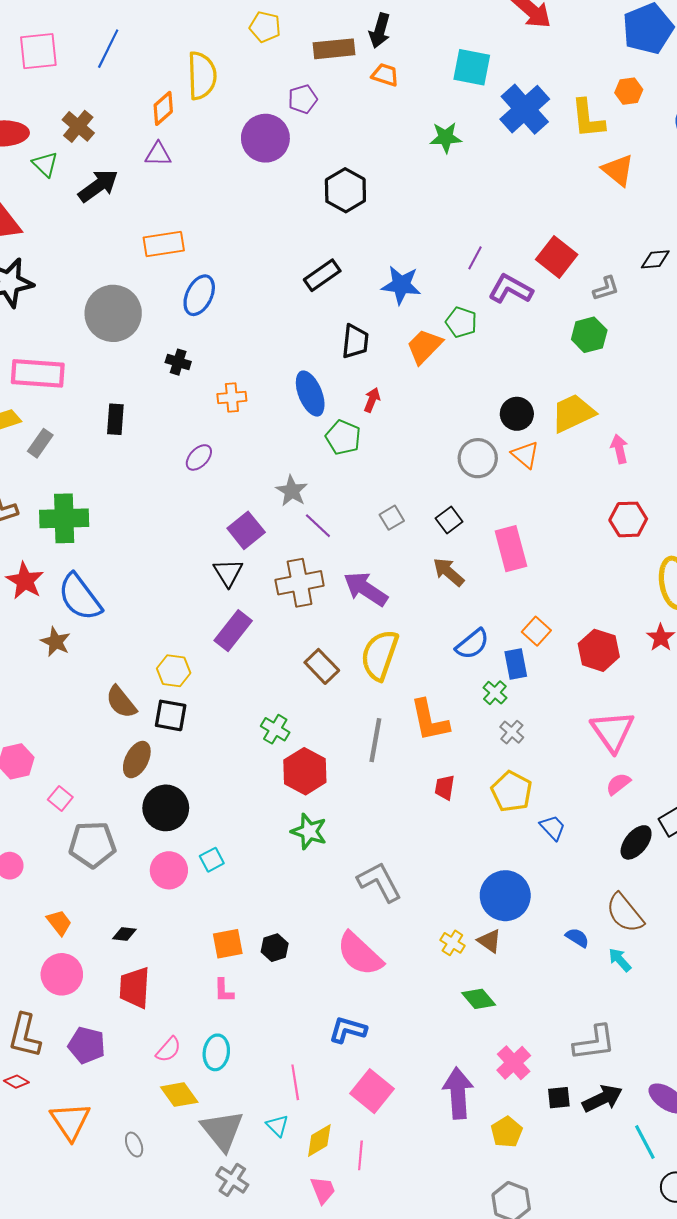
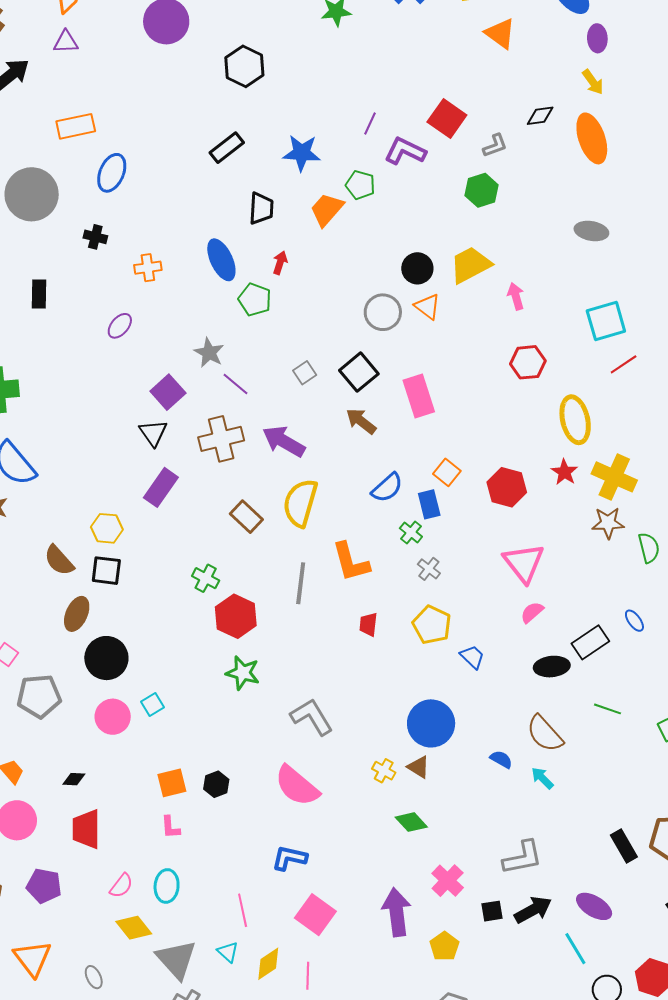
black square: (449, 520) -> (359, 372), size x1.5
black ellipse: (636, 842) -> (552, 667), turned 48

